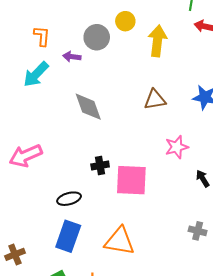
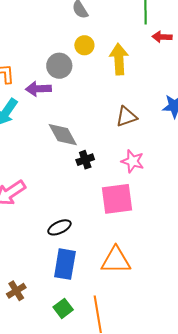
purple arrow: (72, 57) -> (38, 89), size x1.4
pink star: (177, 147) -> (133, 161), moved, turned -30
black cross: (100, 165) -> (85, 160), moved

